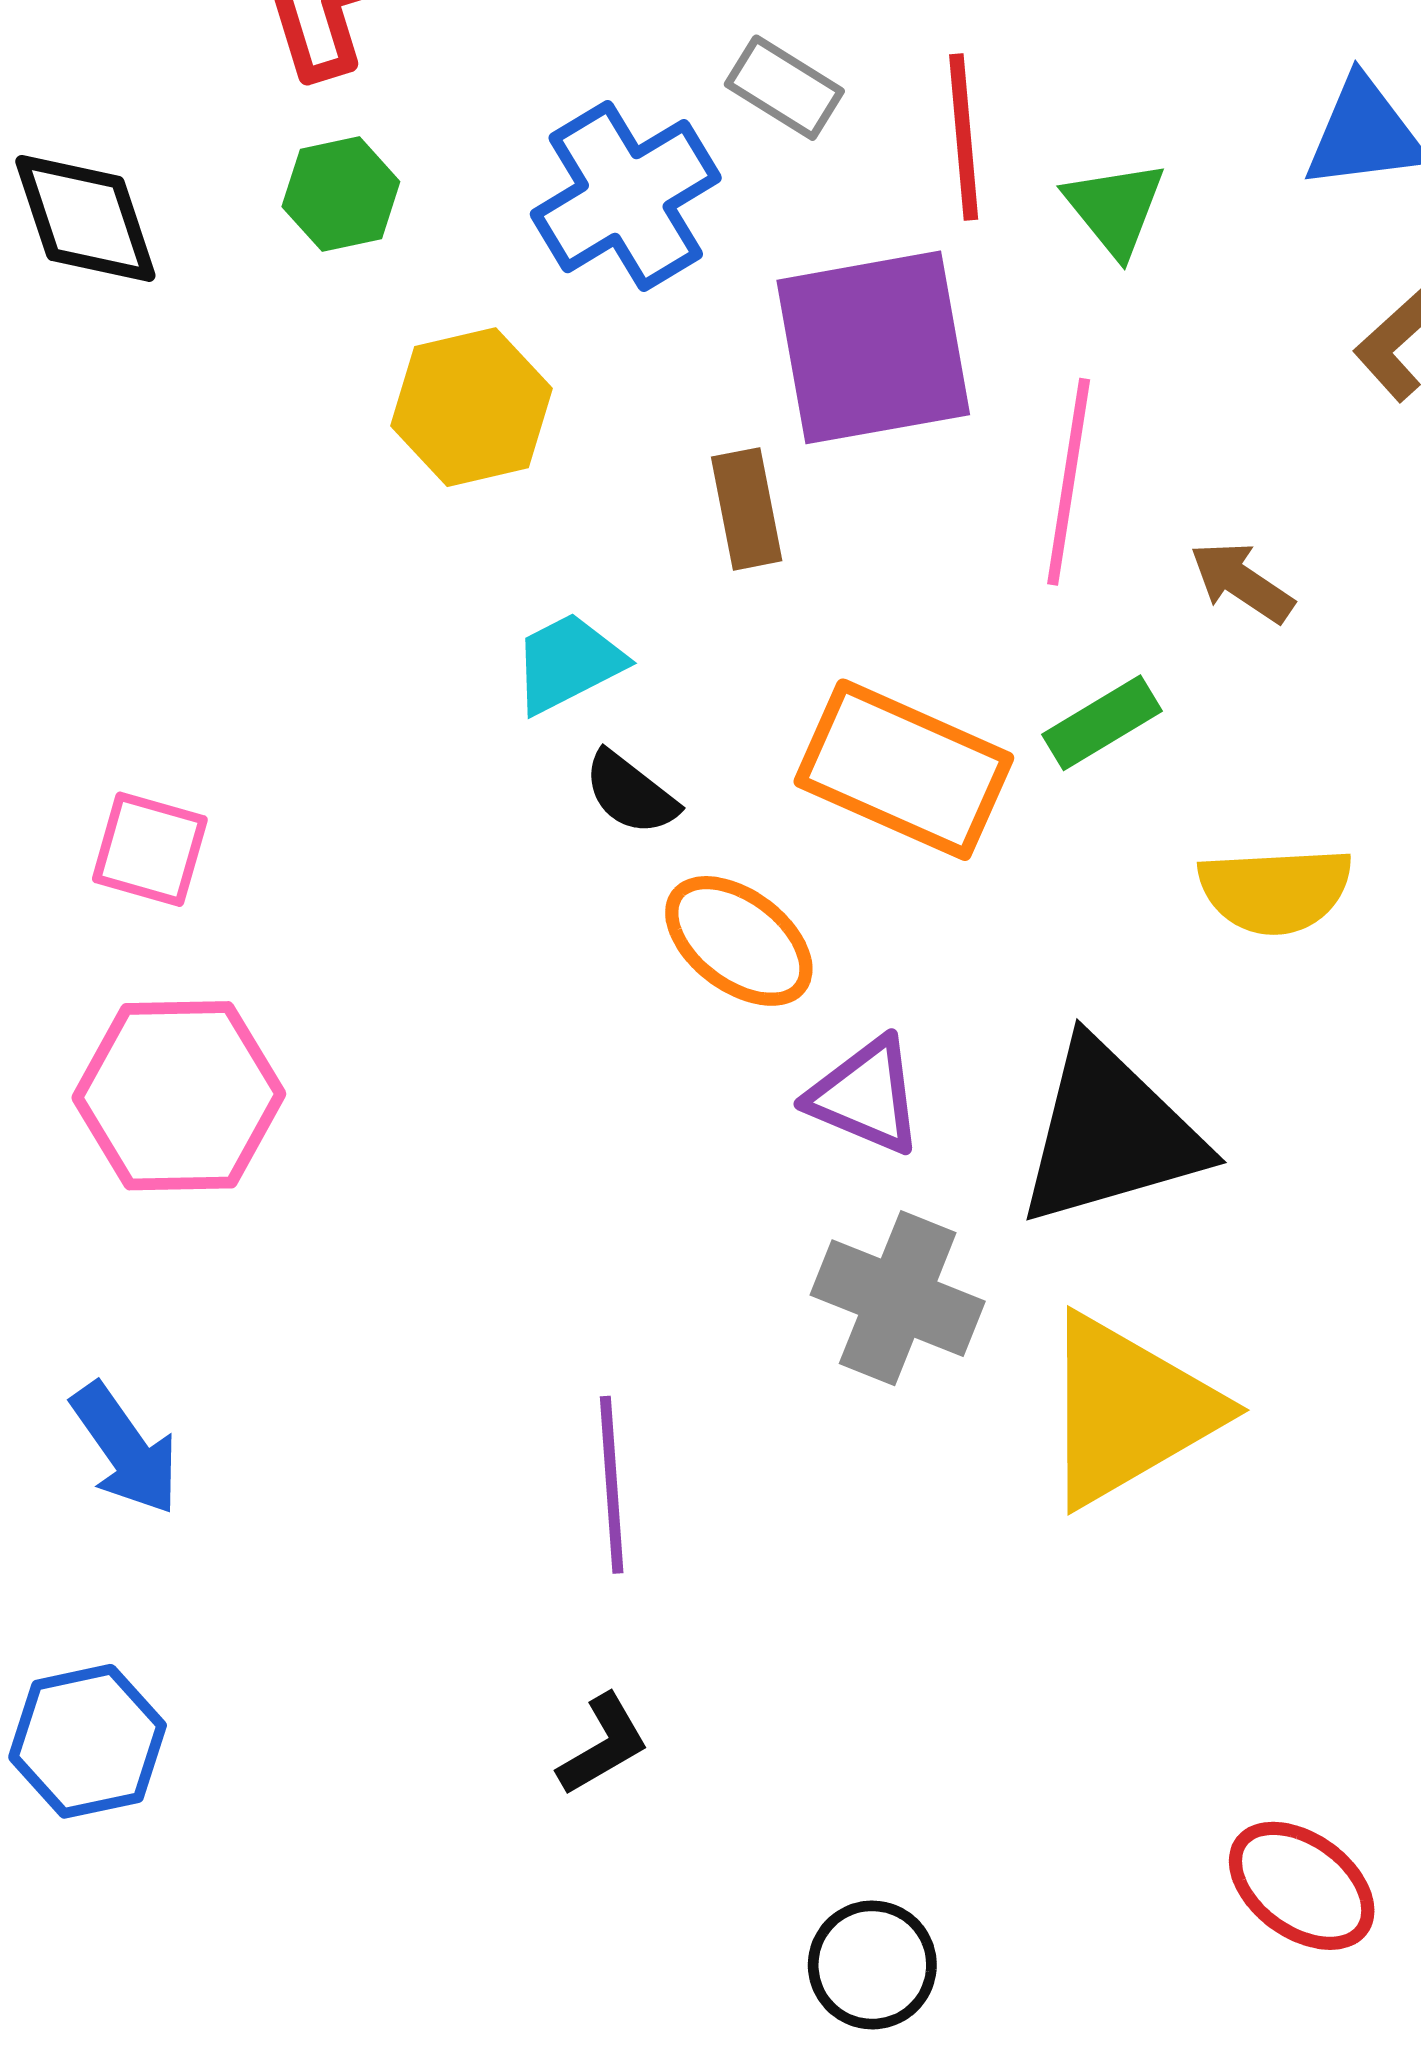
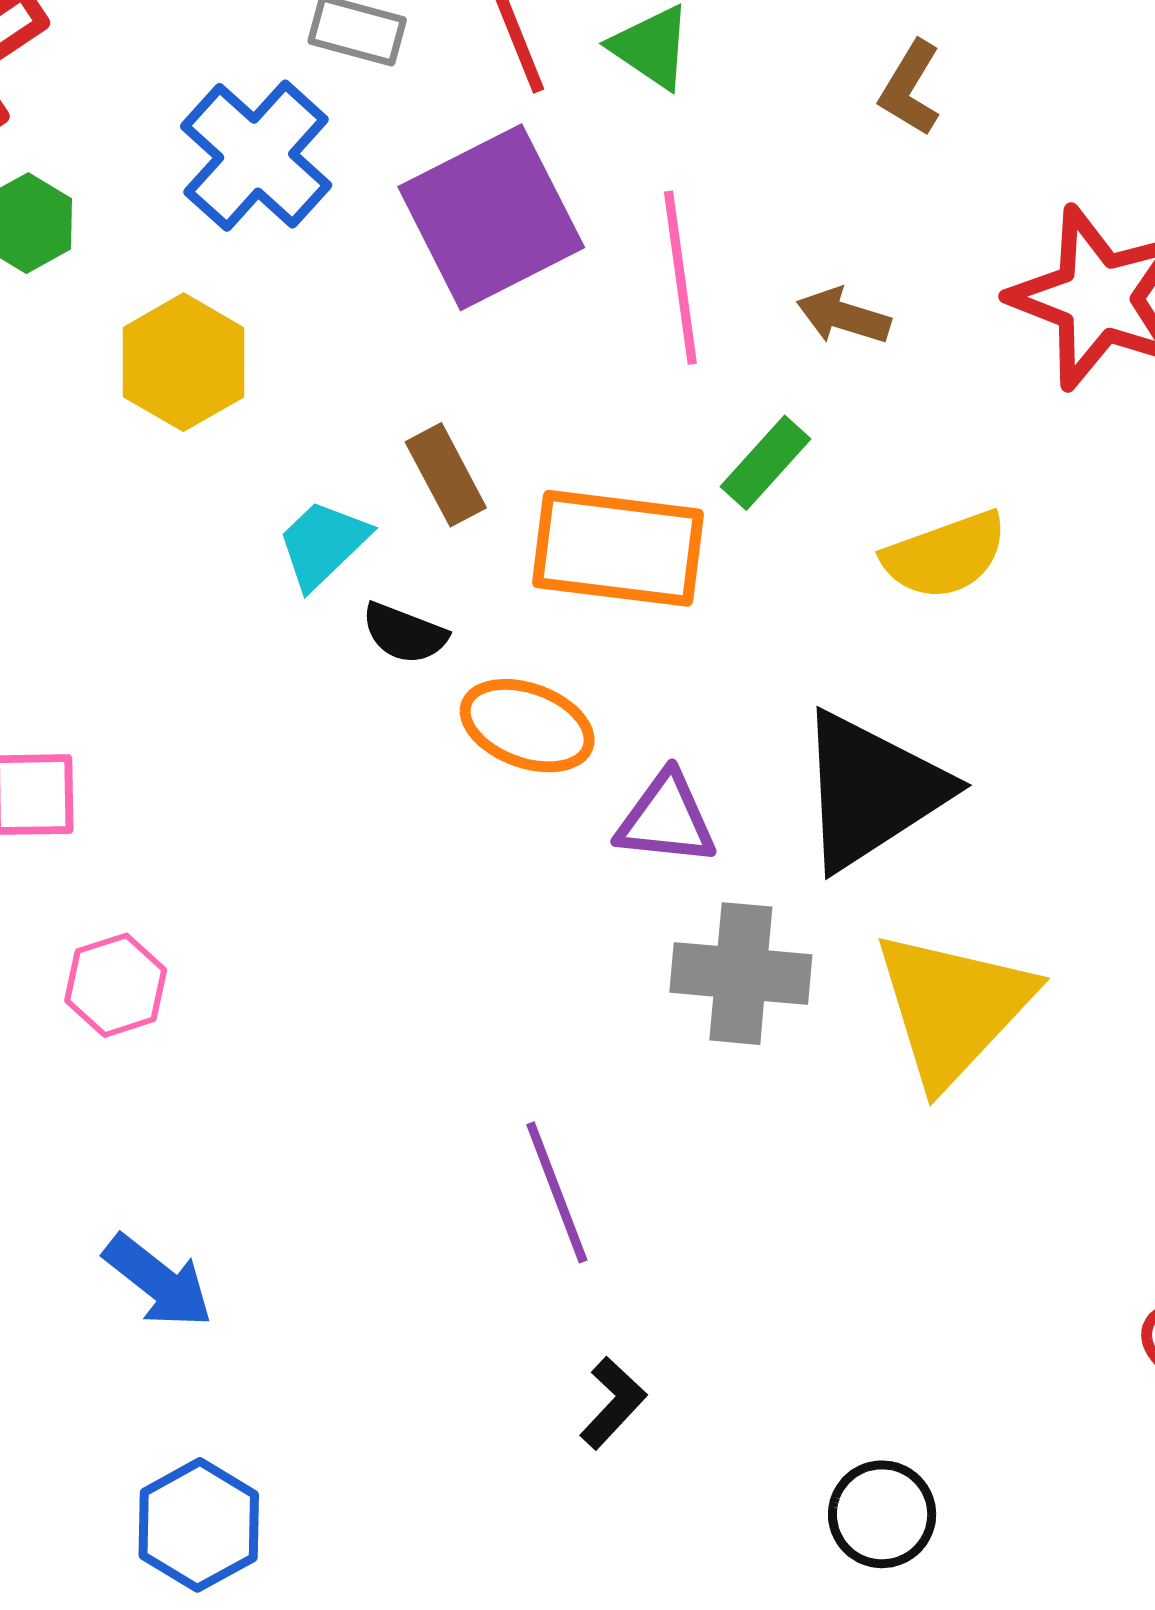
brown rectangle: (747, 509) -> (446, 475), moved
pink hexagon: (179, 1096) -> (116, 985), size x0.6

